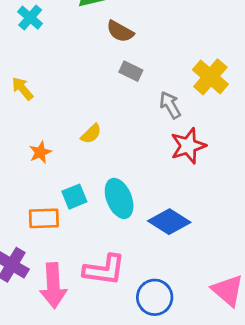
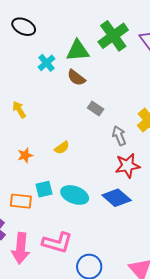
cyan cross: (30, 18) -> (46, 63), moved
brown semicircle: (120, 31) -> (76, 78), moved
cyan ellipse: (119, 198) -> (75, 195), turned -56
blue diamond: (169, 222) -> (117, 198), moved

